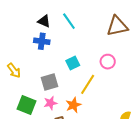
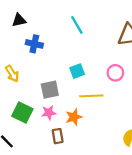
black triangle: (44, 21) -> (19, 20), moved, turned -40
blue cross: (42, 41) -> (34, 44), moved
yellow line: (88, 84) -> (91, 96), turned 50

